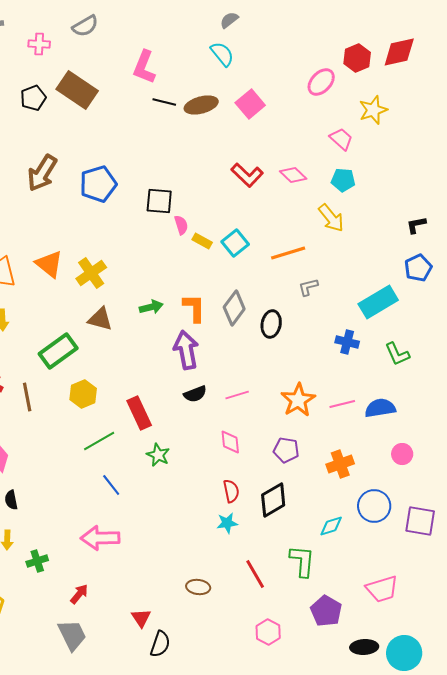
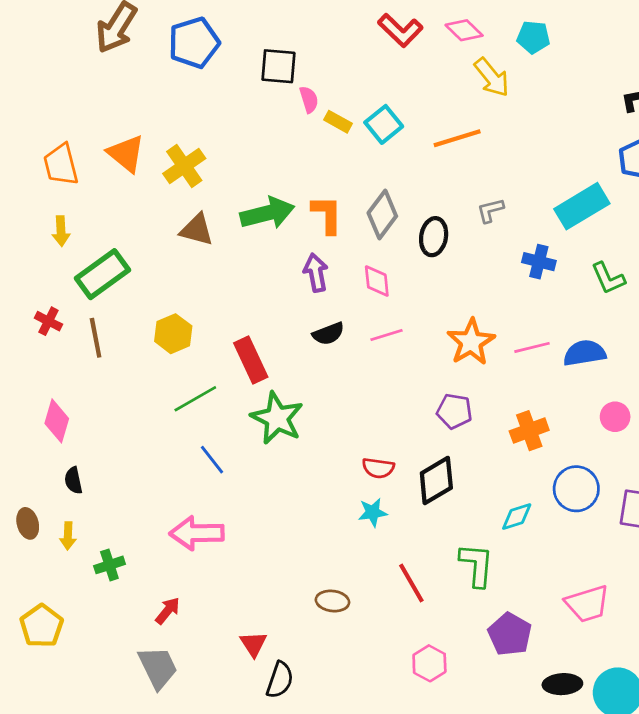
yellow arrow: (331, 218) -> (492, 77), moved
gray L-shape: (308, 287) -> (490, 210), moved
green arrow: (151, 307) -> (267, 213), size x1.6
purple arrow: (186, 350) -> (316, 273), size x0.7
green rectangle: (58, 351) -> (103, 274), moved
pink diamond: (230, 442) -> (377, 281), moved
green star: (158, 455) -> (277, 418), size x1.6
red semicircle: (231, 491) -> (378, 468), turned 110

